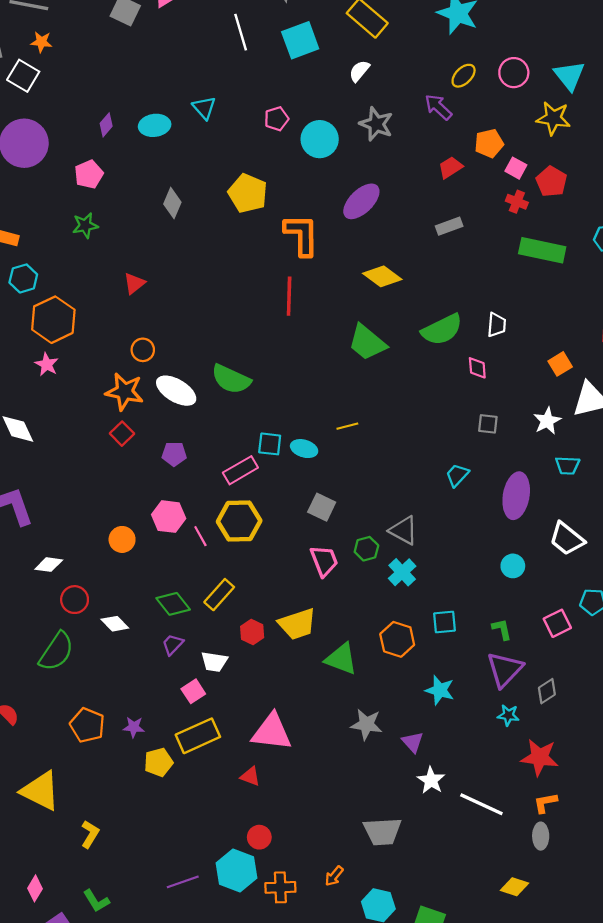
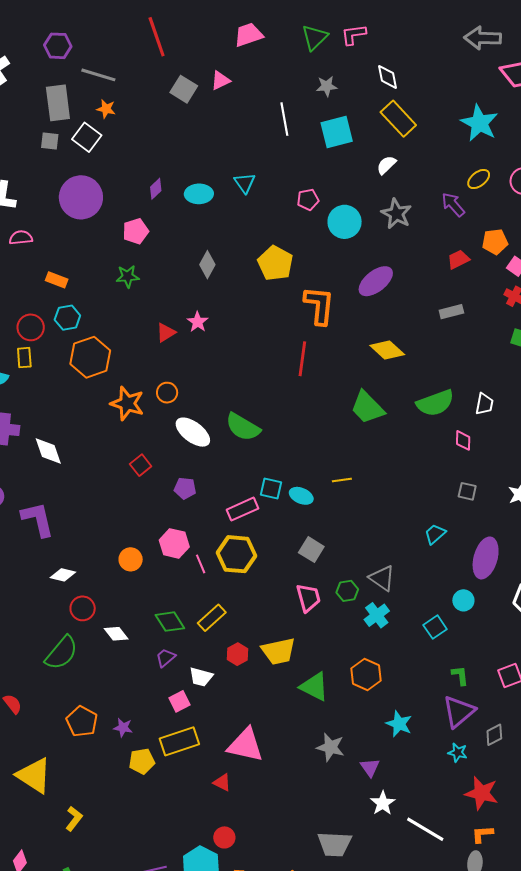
pink star: (47, 364) -> (198, 322), moved
orange star: (124, 392) -> (127, 403), moved
cyan circle: (513, 566) -> (463, 600), moved
cyan square: (445, 622) -> (435, 627), moved, turned -35

